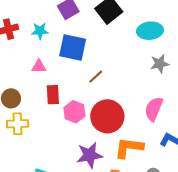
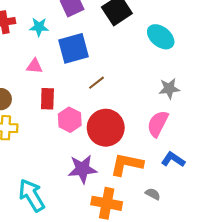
cyan ellipse: (150, 31) -> (161, 37), turned 40
blue square: (73, 47) -> (73, 48), turned -32
gray star: (160, 64) -> (169, 89), moved

